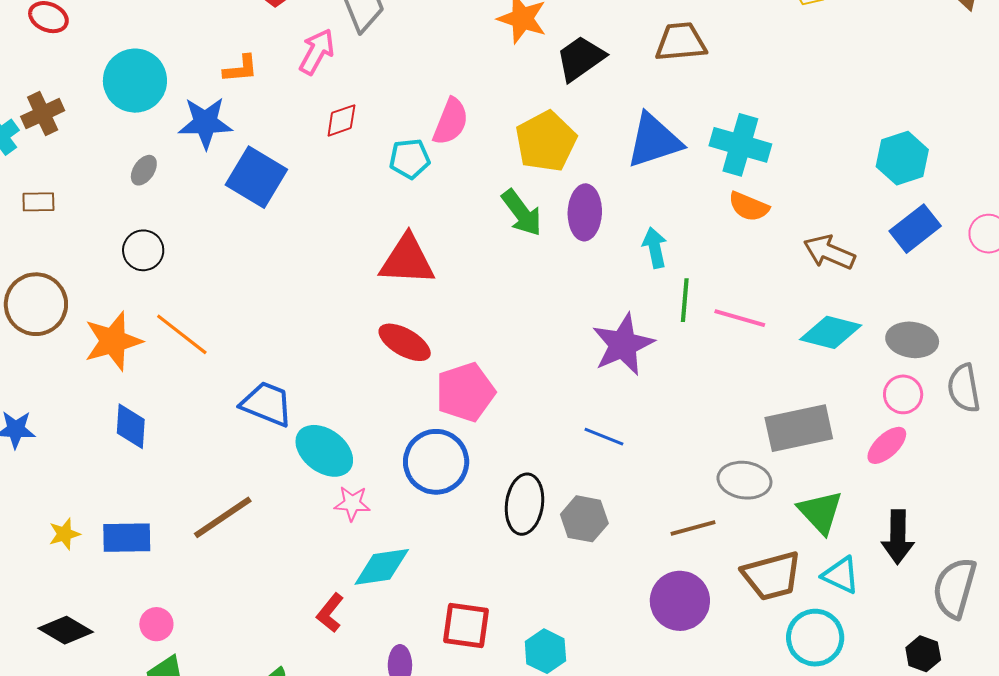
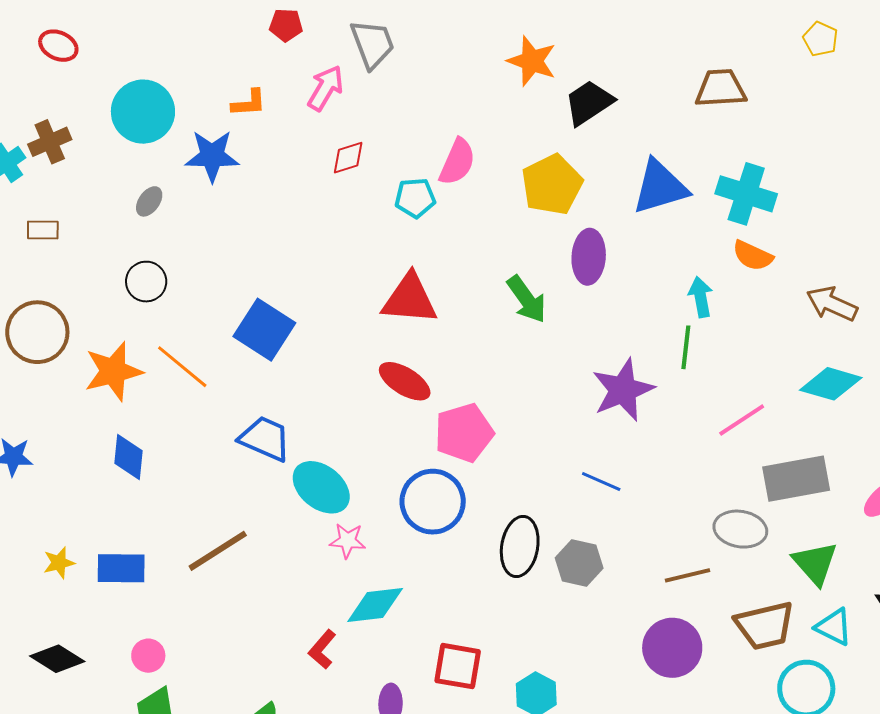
brown trapezoid: (681, 42) -> (721, 88), moved
blue square: (256, 177) -> (264, 330), moved
green arrow: (522, 213) -> (527, 299), moved
cyan arrow: (655, 248) -> (701, 297), moved
pink line: (740, 318) -> (742, 420), moved, turned -51

